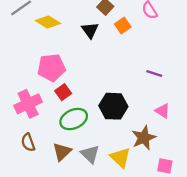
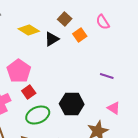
yellow diamond: (48, 22) -> (29, 30), moved
black triangle: (90, 30) -> (52, 39), turned 35
pink pentagon: (51, 68) -> (19, 71), turned -30

